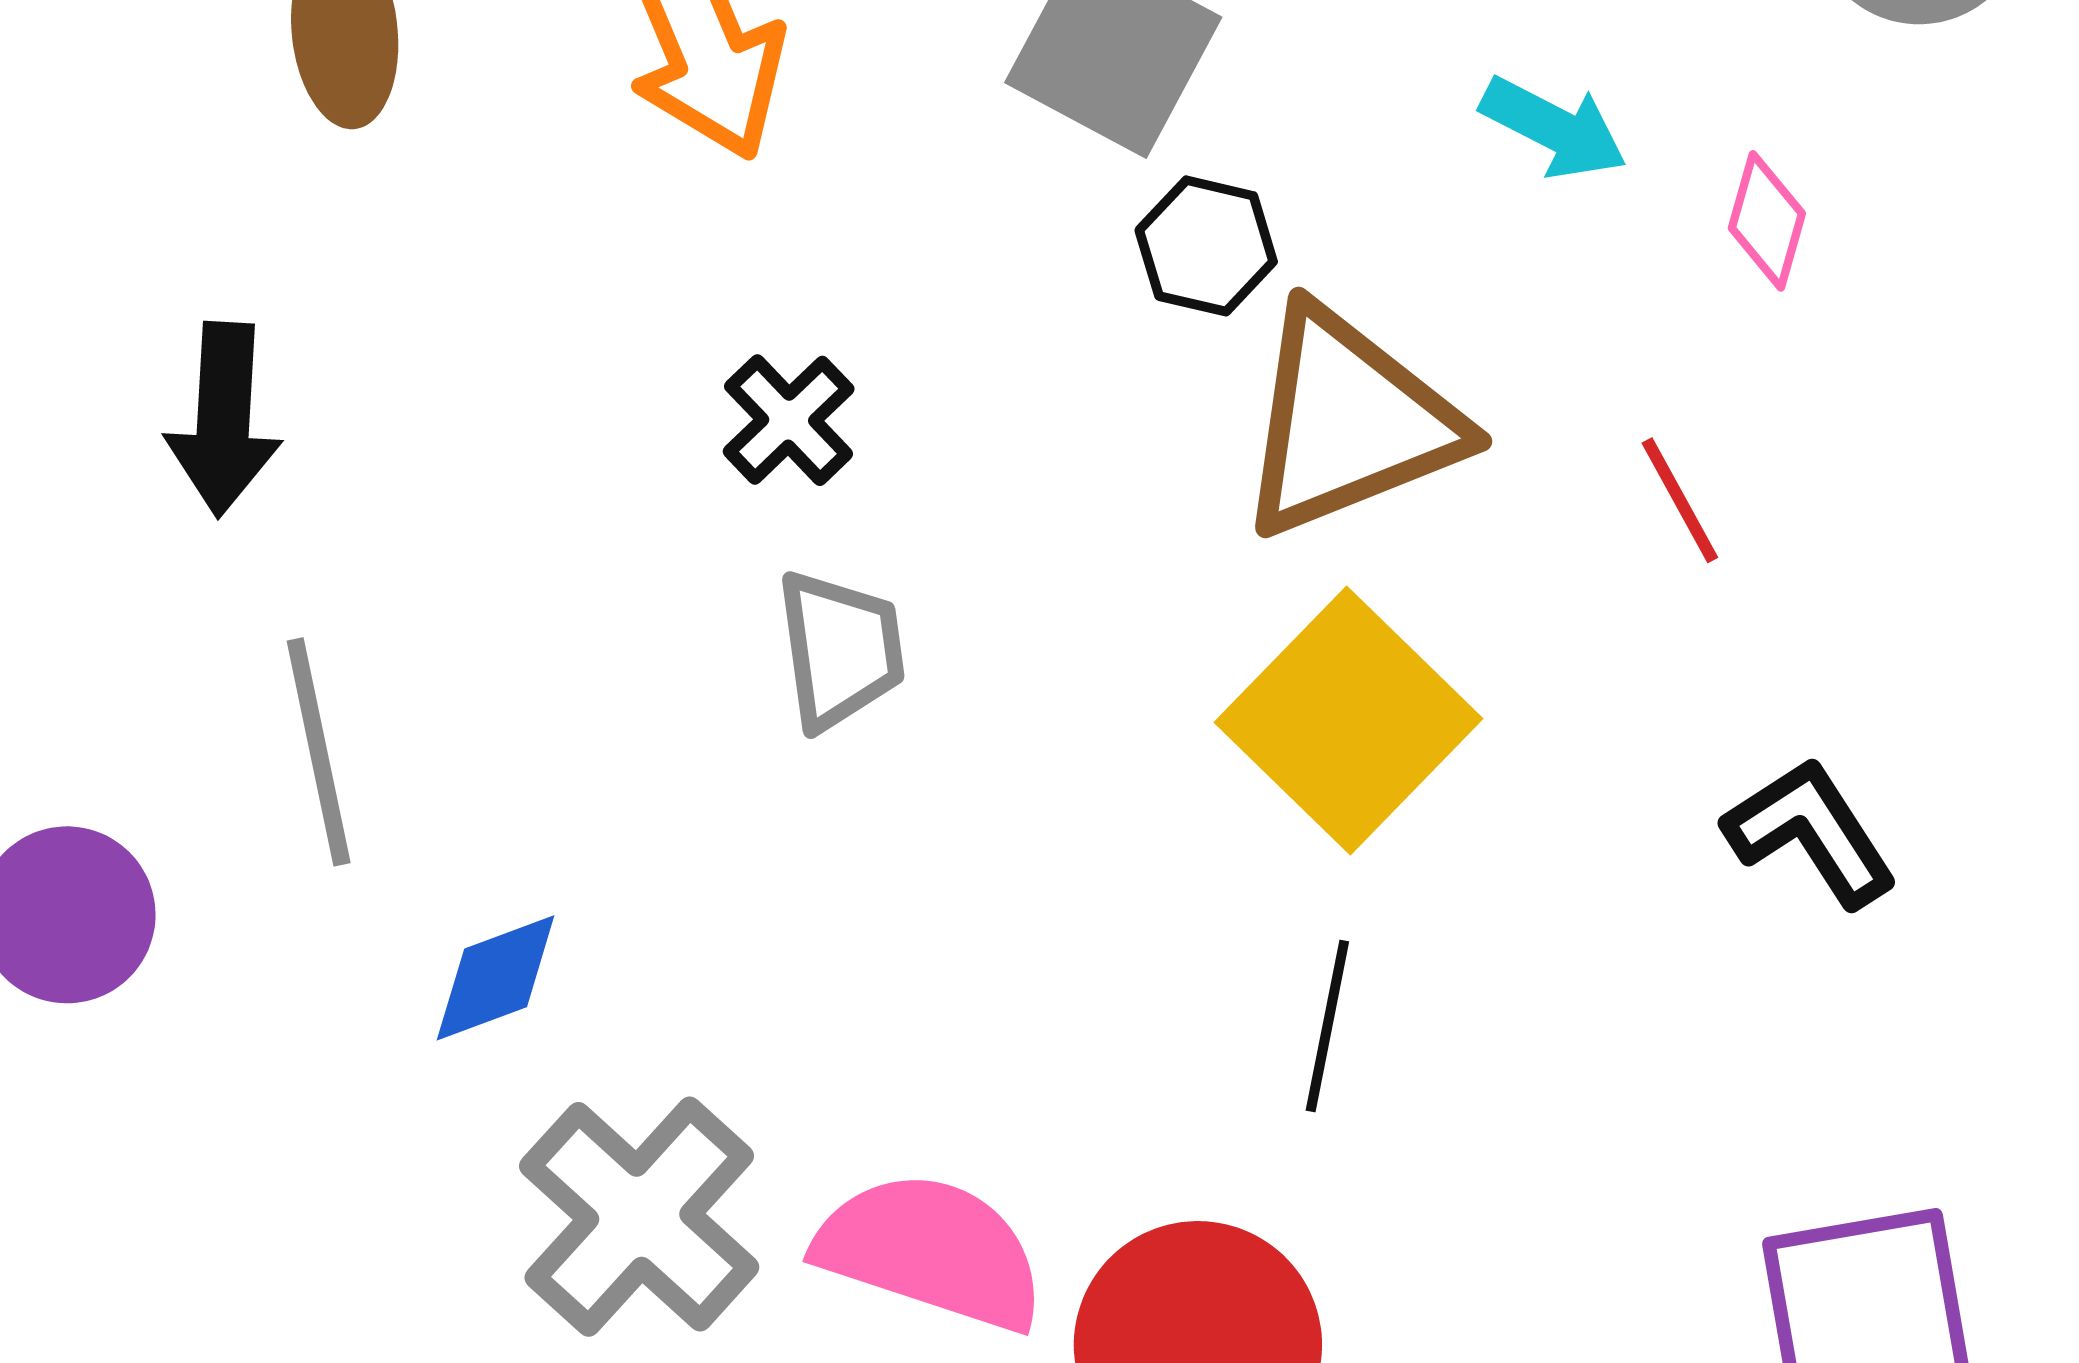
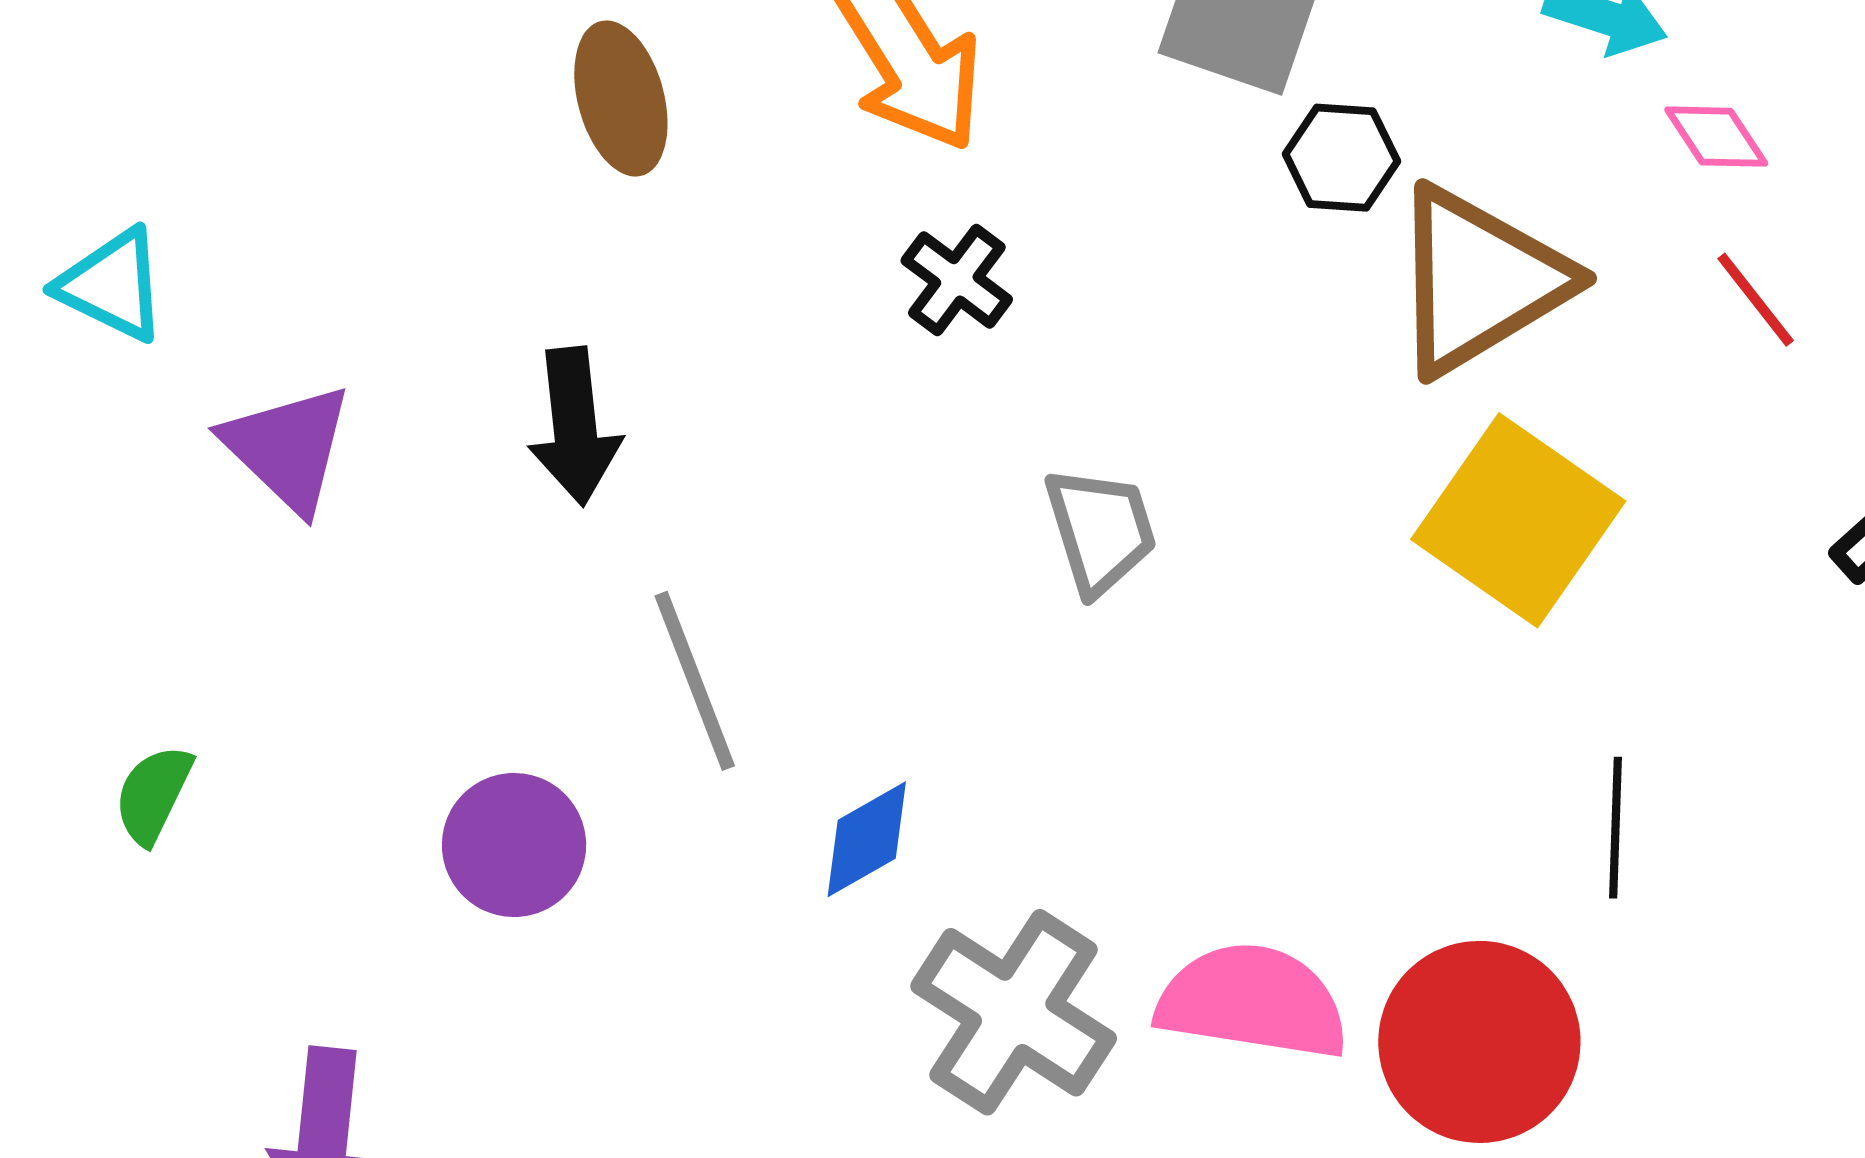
pink diamond: (1767, 221) -> (1716, 137), moved, turned -40
black cross: (789, 420) -> (957, 280), moved
black line: (1327, 1026) -> (1616, 828), moved

